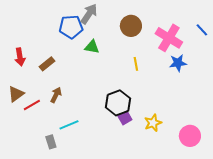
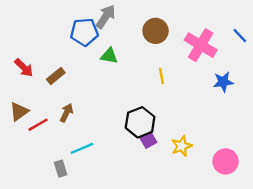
red arrow: (20, 57) -> (24, 68), turned -36
blue star: (178, 63) -> (223, 82), moved

